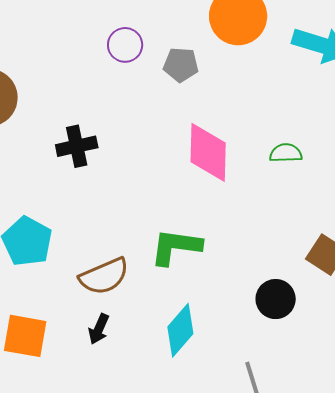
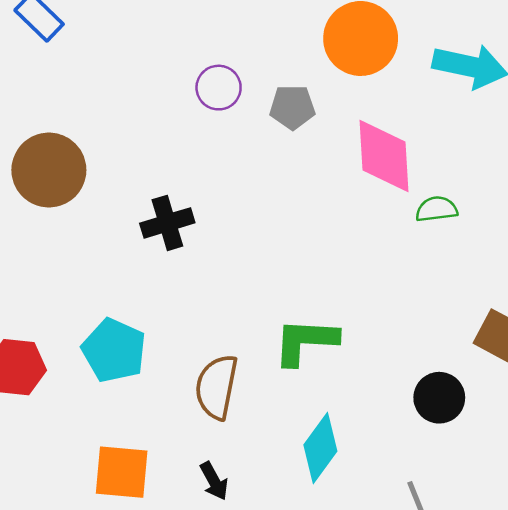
pink diamond: (208, 152) -> (384, 156), moved
brown semicircle: (104, 276) -> (217, 387), turned 129
black arrow: (99, 329) -> (214, 481), moved, turned -48

